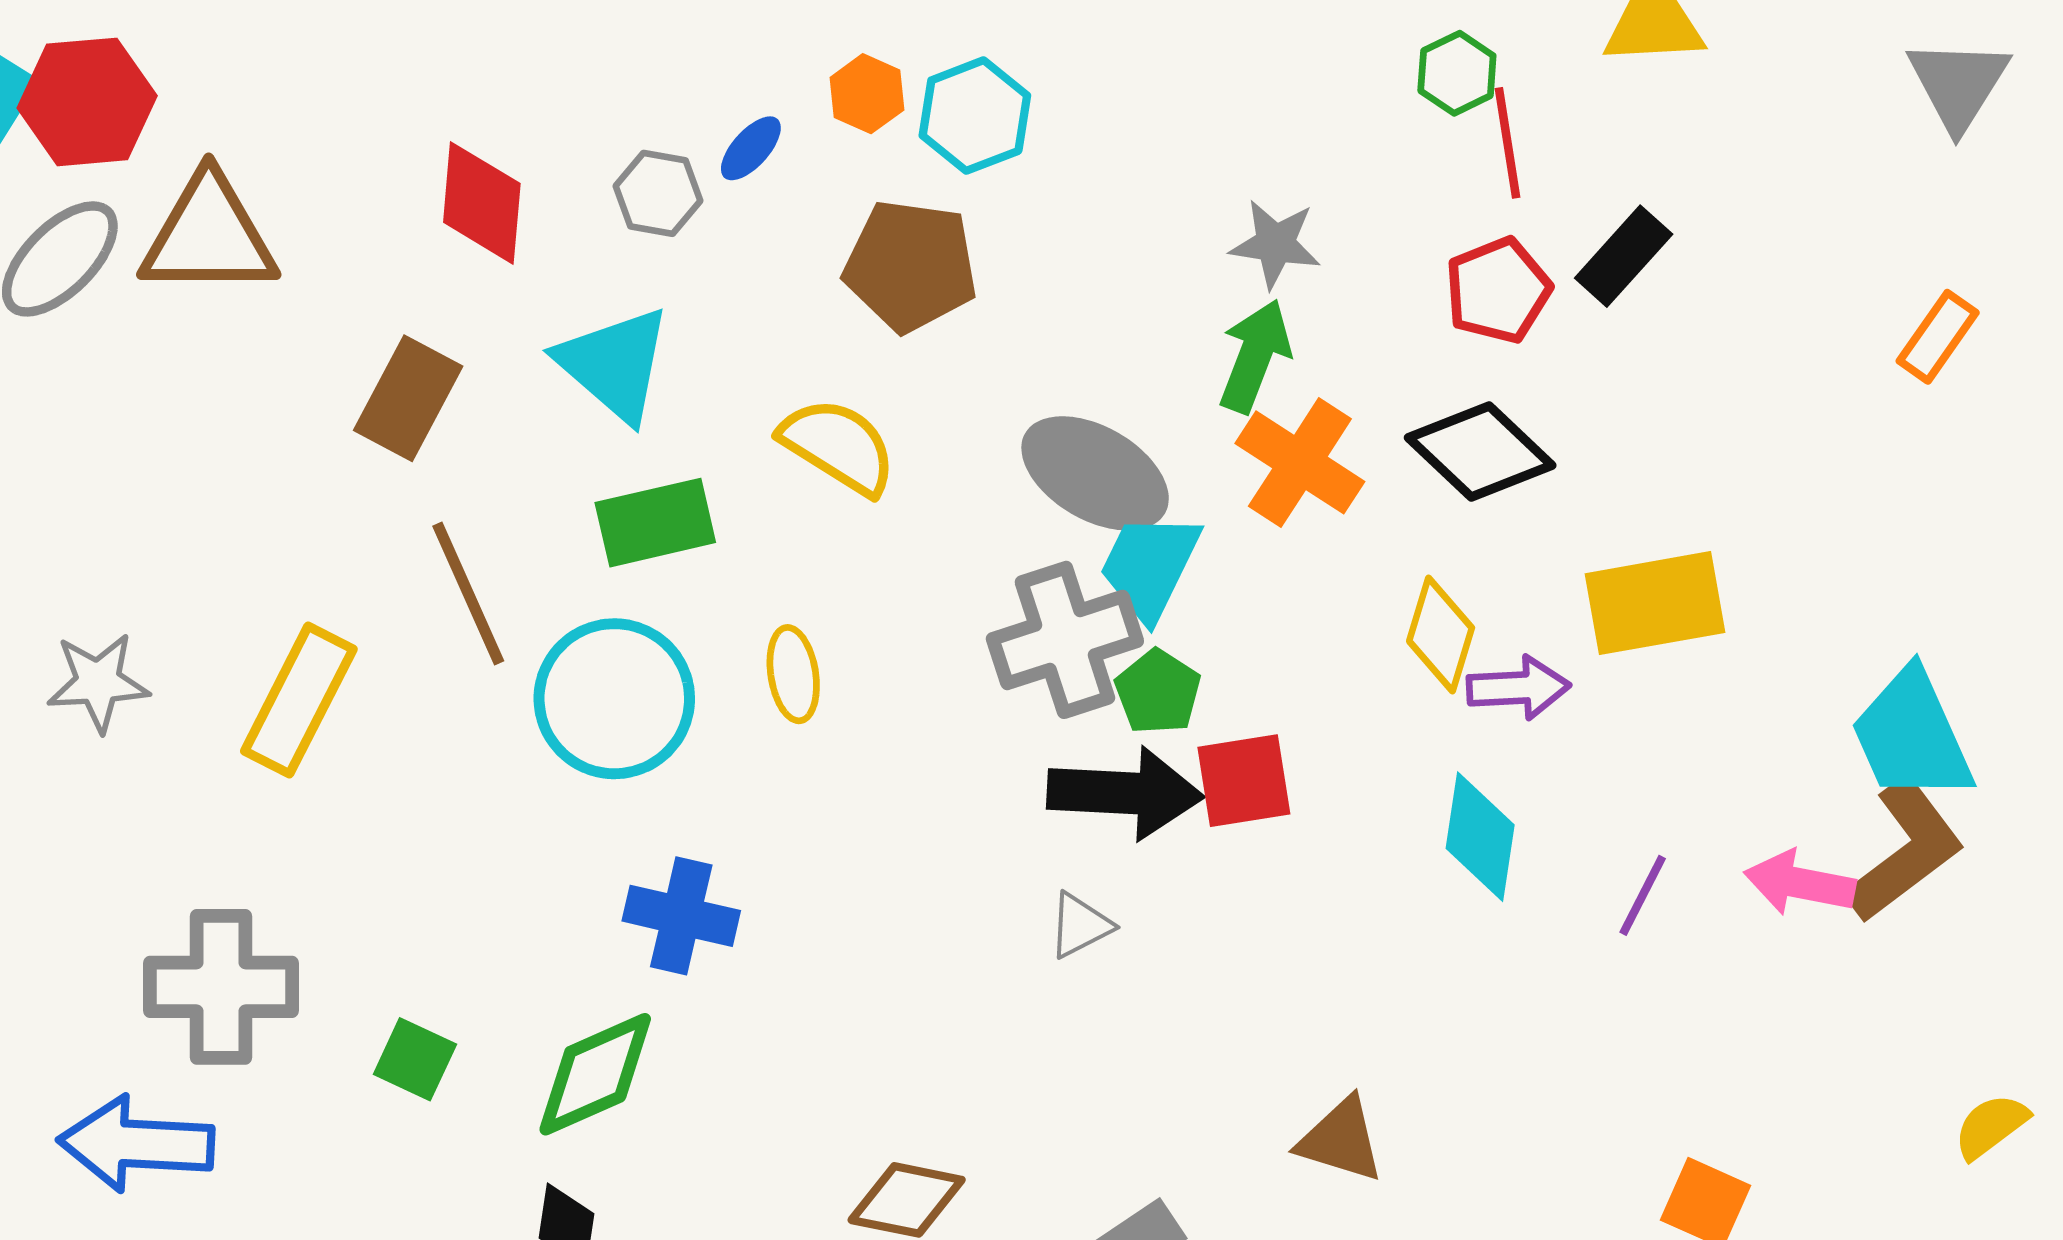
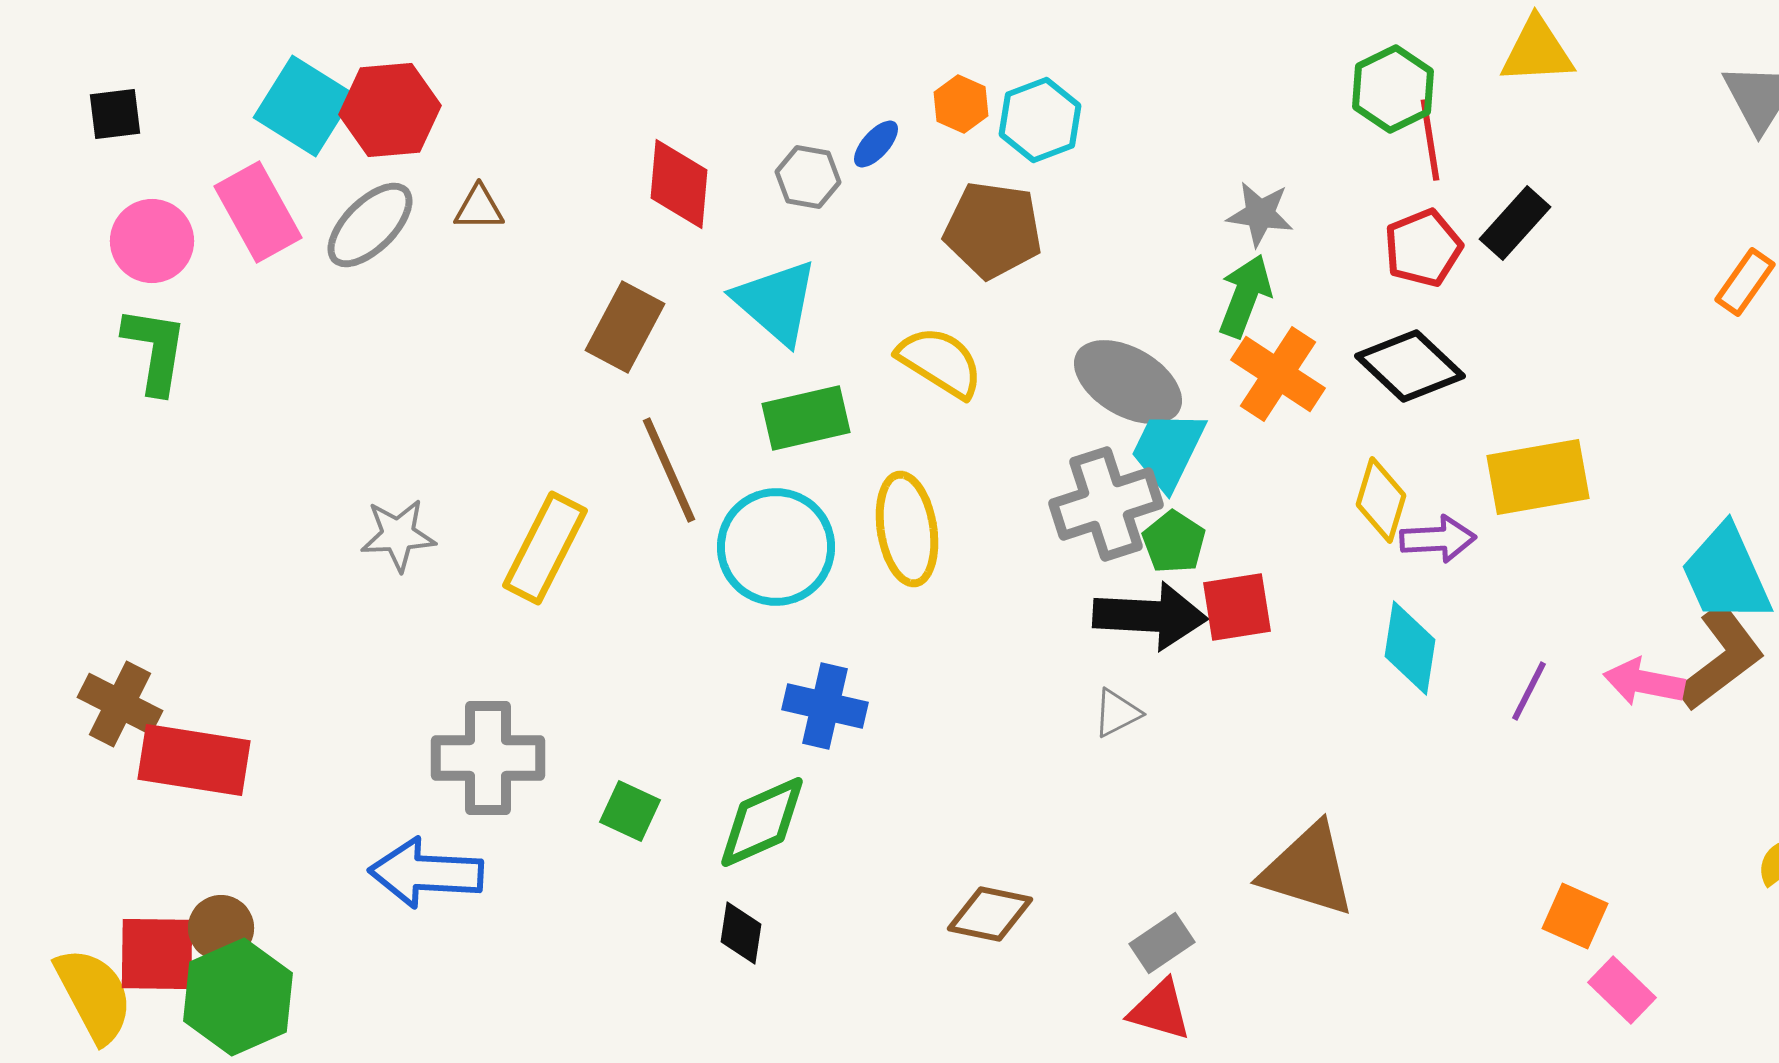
green hexagon: (1457, 73) -> (1393, 89), size x1.4
brown triangle: (209, 236) -> (479, 208), size x0.5
yellow ellipse: (793, 674) -> (907, 529), size x1.6
brown triangle: (1341, 1140) -> (1308, 870), size x1.5

